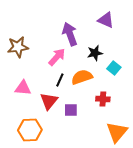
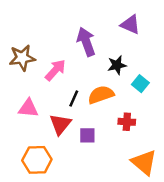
pink arrow: (57, 57) -> (55, 70), moved
orange triangle: (117, 132) -> (144, 162), turned -30

